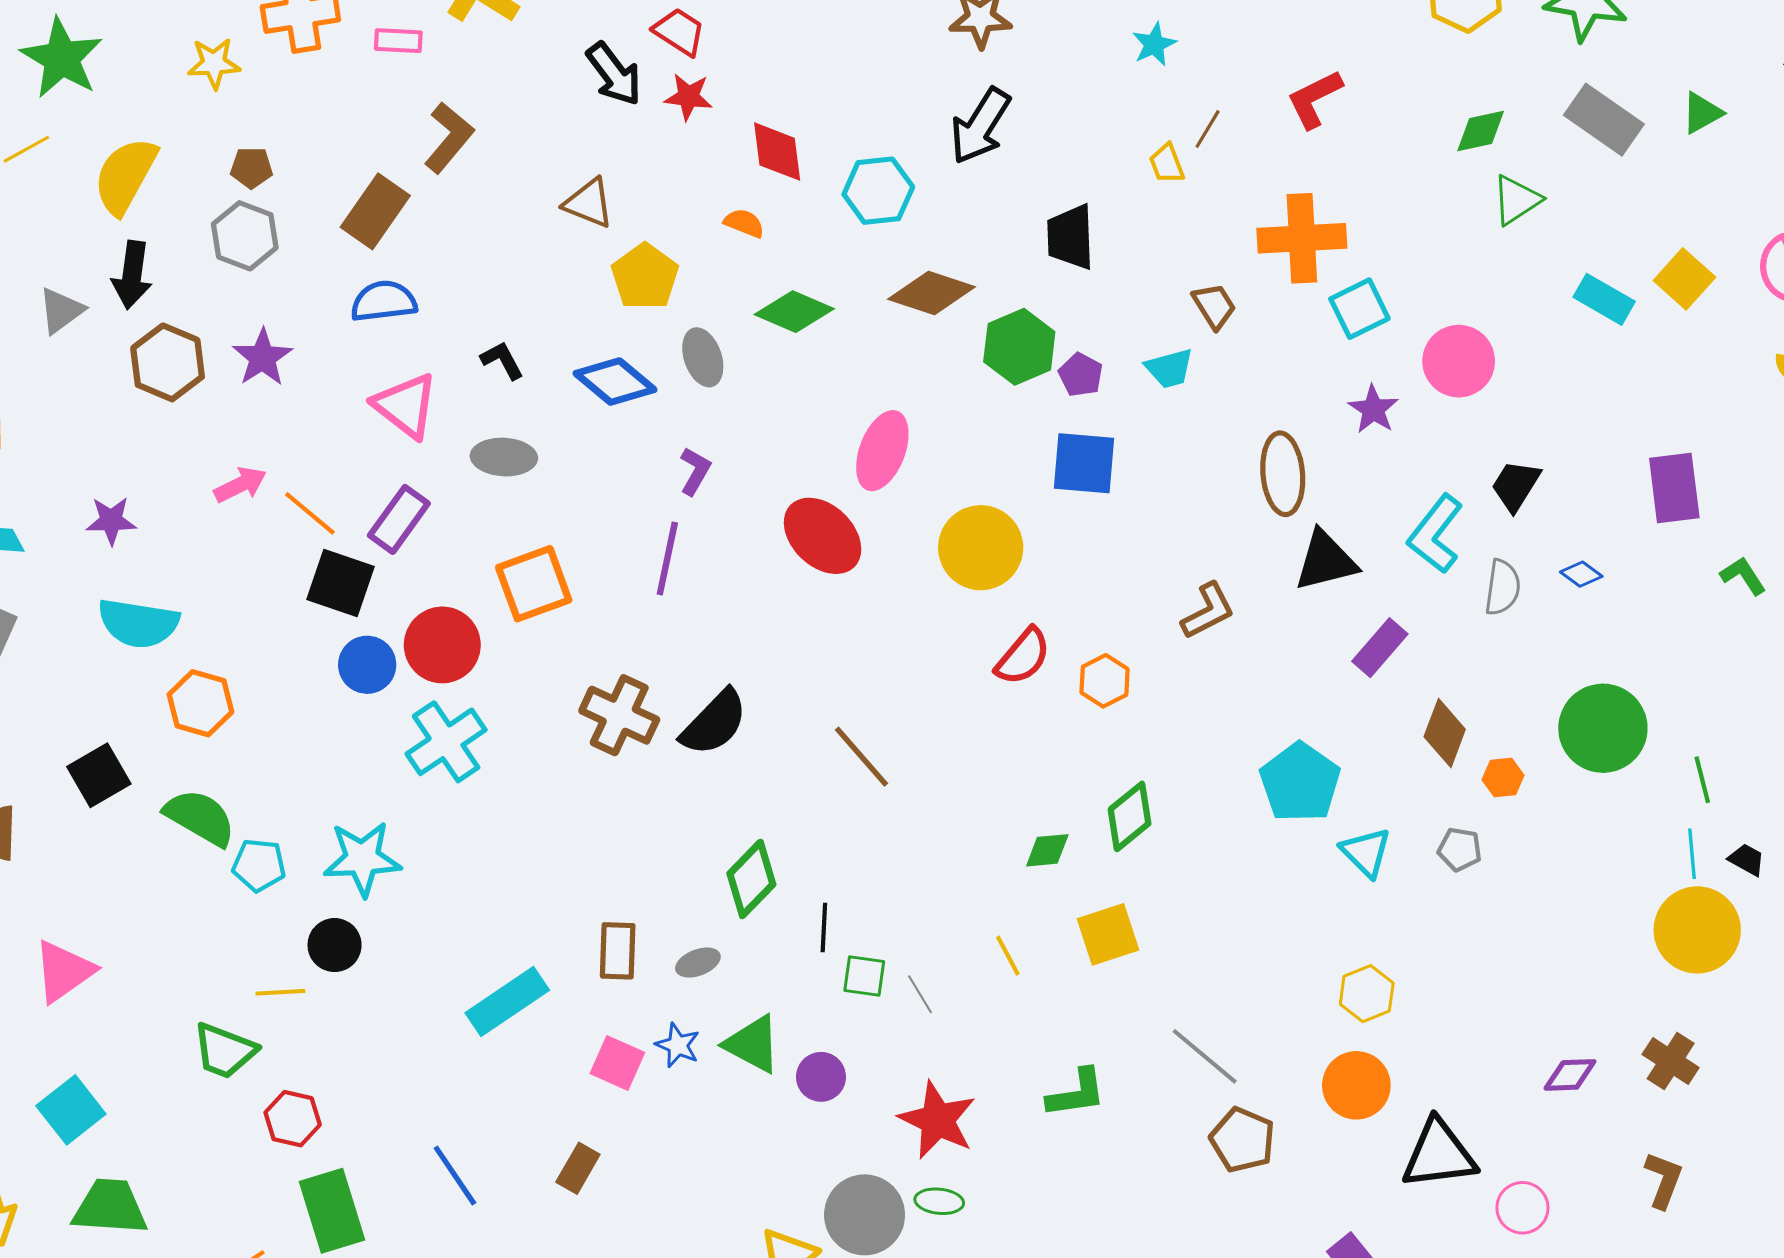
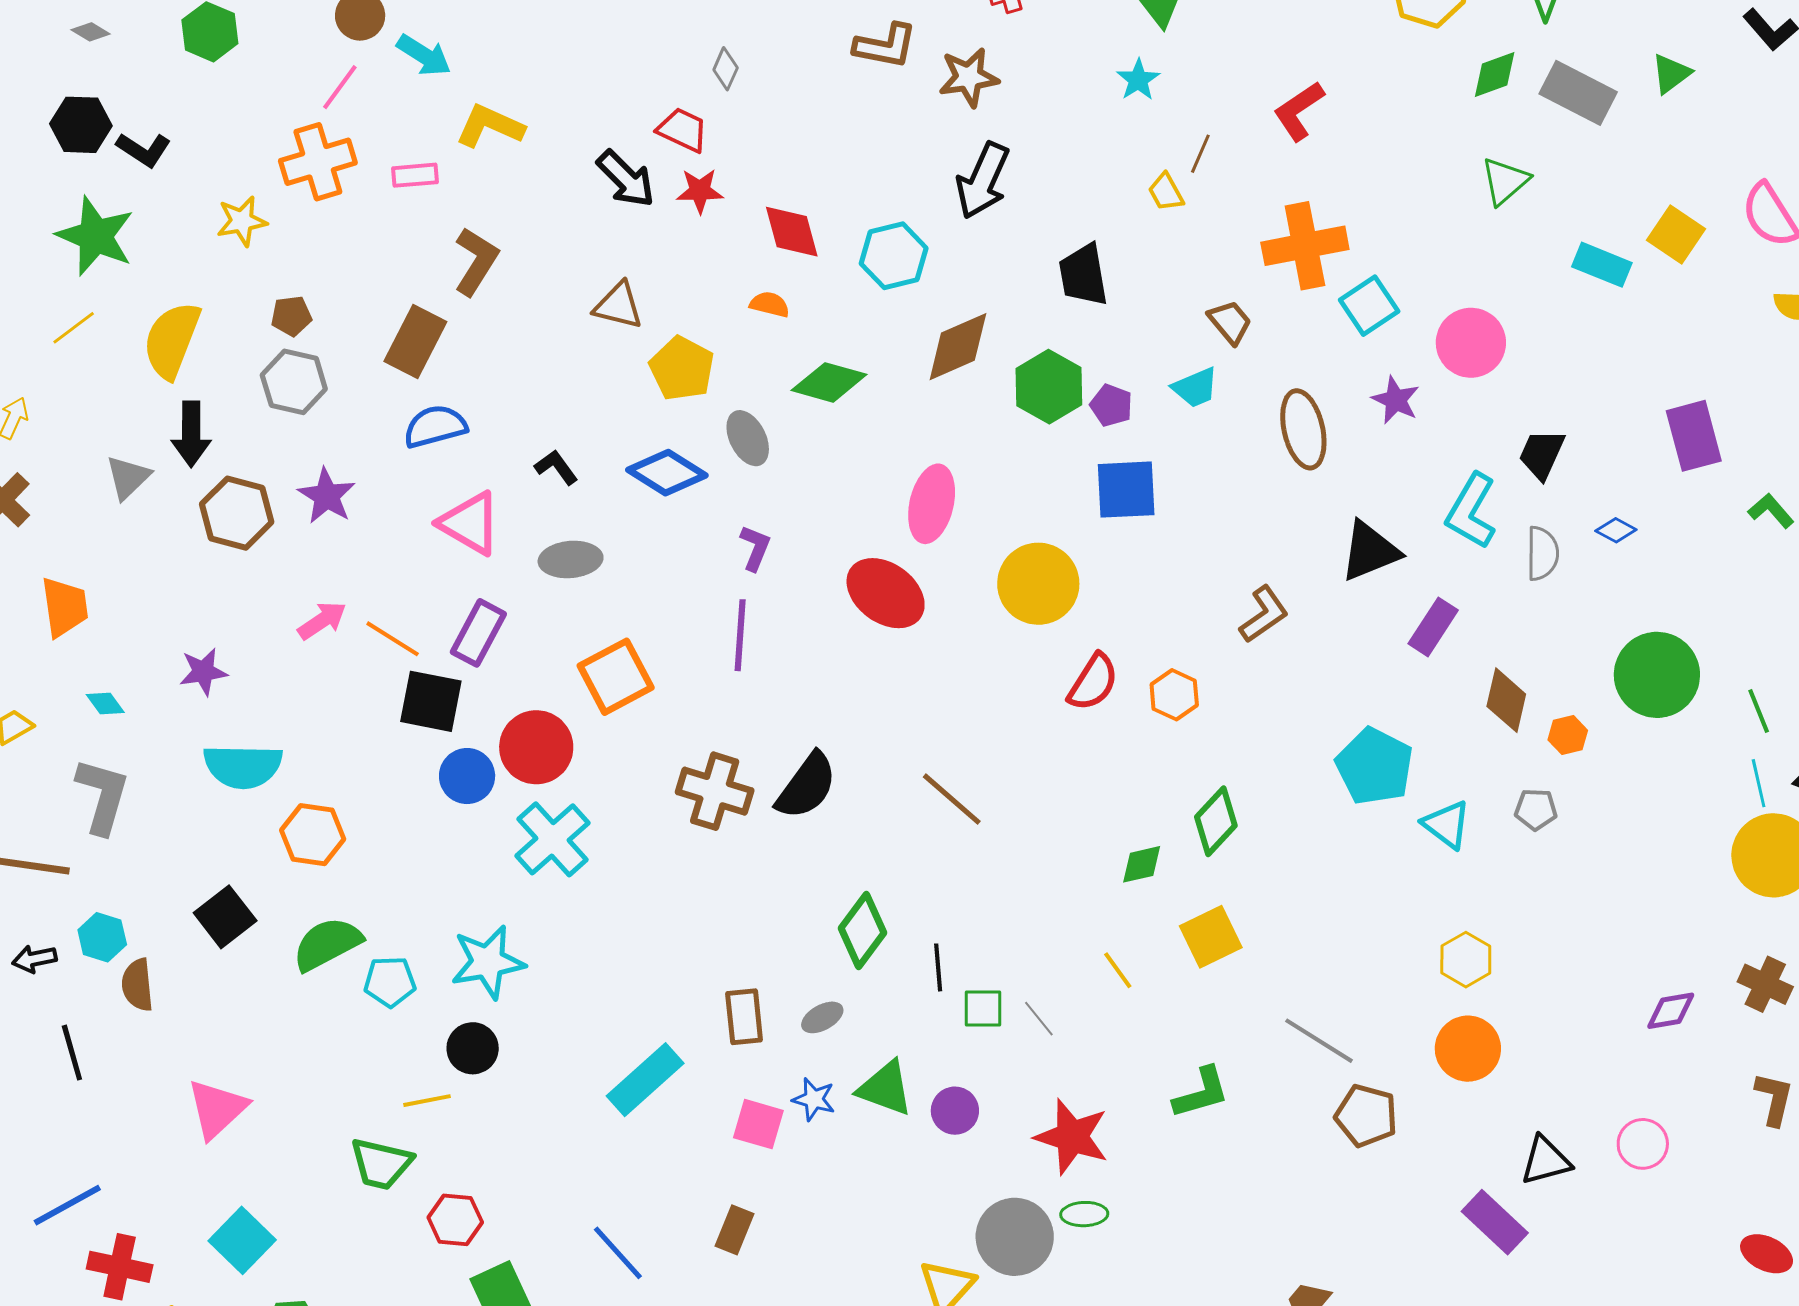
green diamond: (1481, 131) -> (1495, 75), moved
brown diamond: (932, 293) -> (958, 347), turned -34
brown ellipse: (1283, 474) -> (1303, 429), moved
green semicircle: (200, 817) -> (327, 944), turned -50
black triangle: (1439, 1154) -> (1546, 1161), moved, size x0.7

